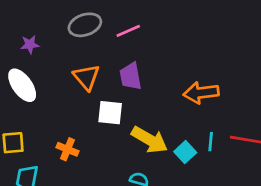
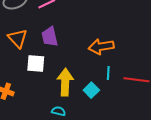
yellow arrow: (150, 140) -> (65, 82), turned -116
cyan line: (211, 142) -> (108, 73), moved

